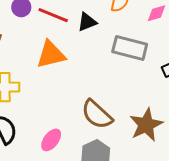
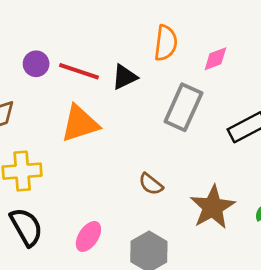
gray rectangle: (130, 48) -> (183, 107), turned -76
brown semicircle: (97, 114) -> (151, 184), moved, size x0.6

